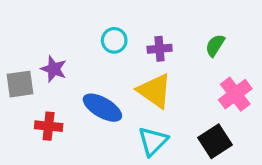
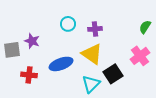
green semicircle: (215, 45) -> (145, 27), moved
blue ellipse: (102, 108) -> (61, 64), turned -50
black square: (215, 141) -> (113, 74), moved

